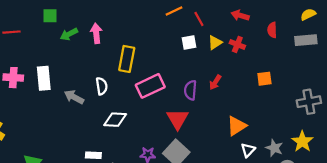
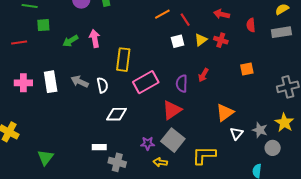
green square: (50, 16) -> (43, 25), moved
gray arrow: (74, 97) -> (80, 82), moved
red triangle: (177, 119) -> (172, 110), turned 30

